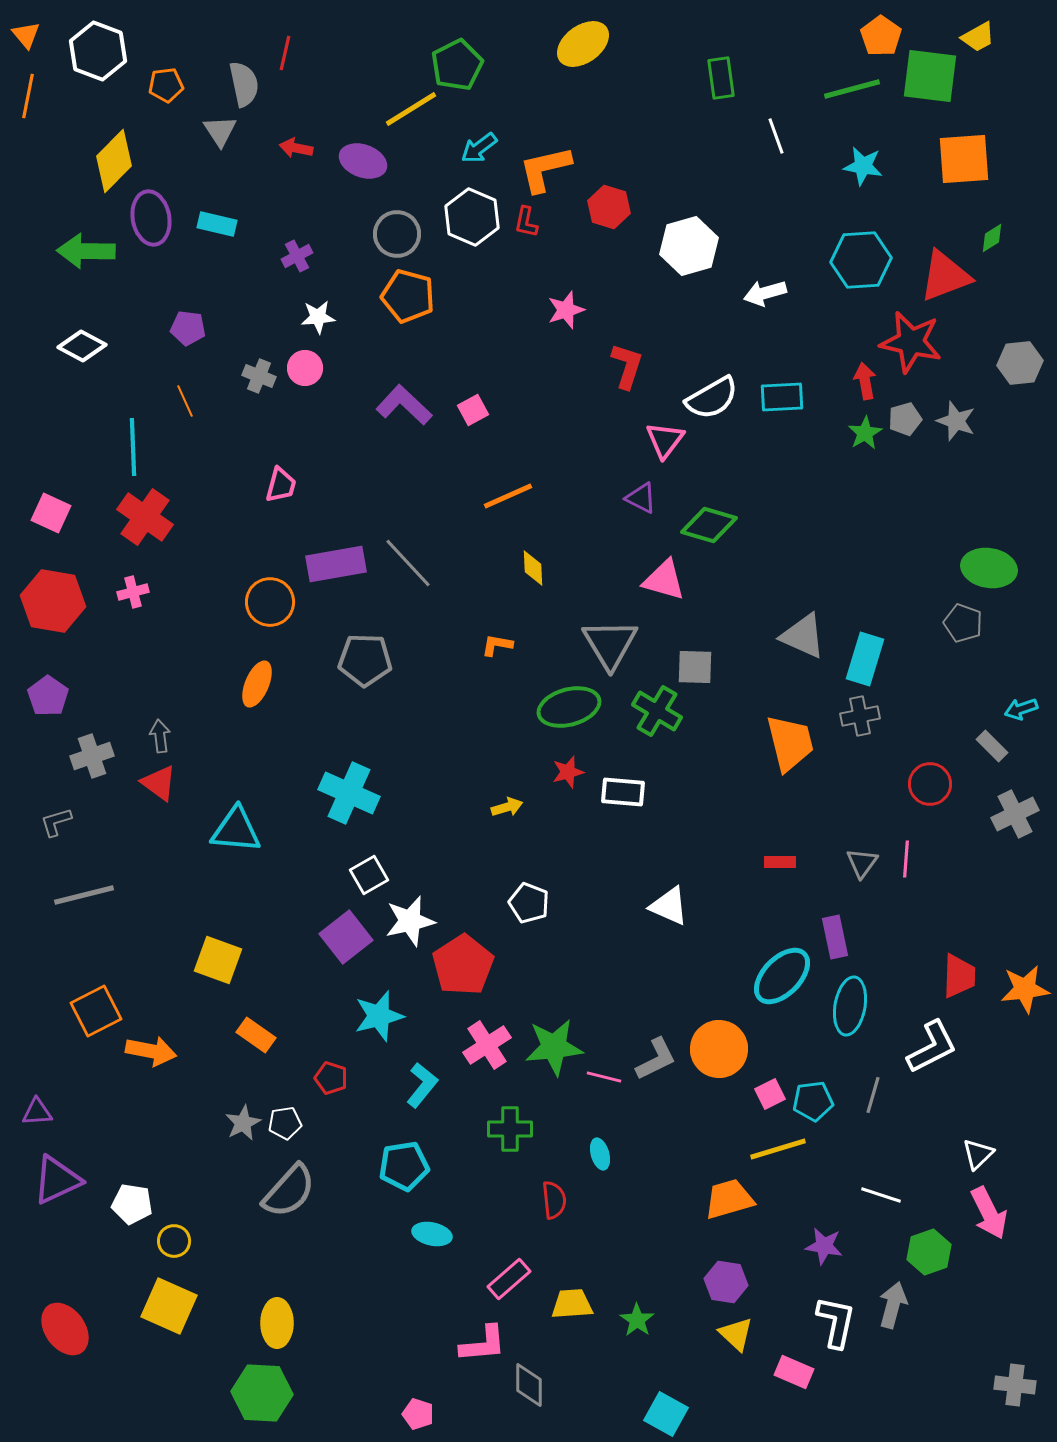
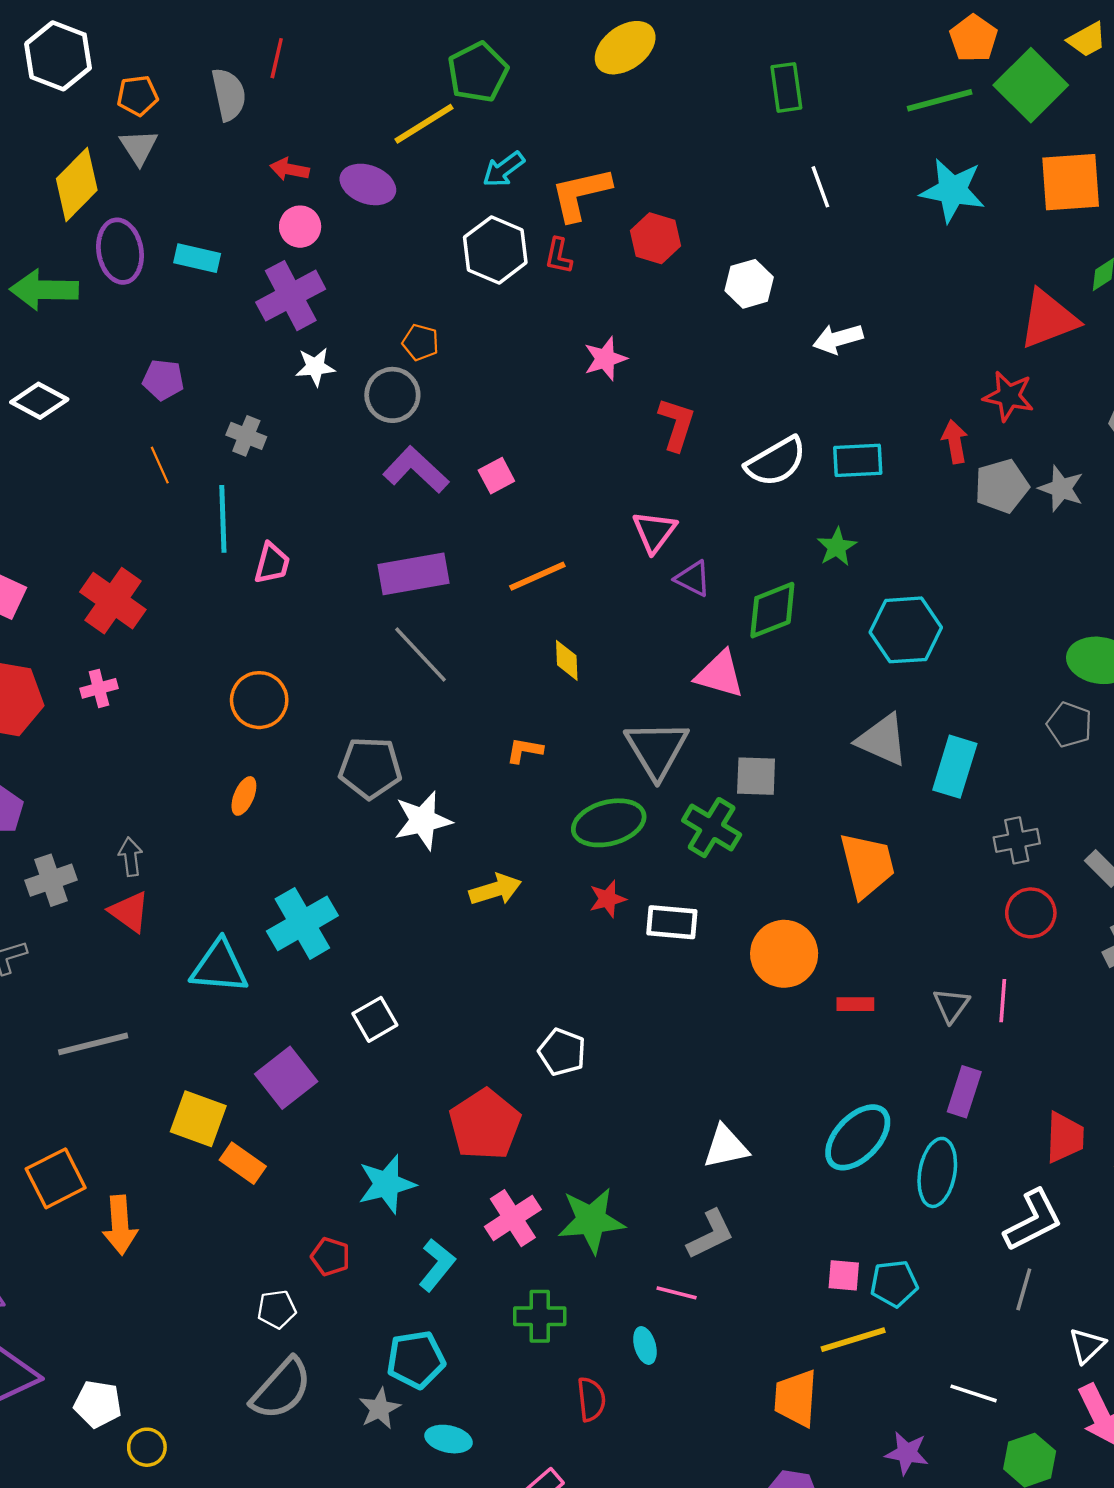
green square: (930, 76) -> (1031, 85), turned 38
gray triangle: (220, 131) -> (139, 147), moved
white line: (776, 136) -> (820, 187), moved
cyan star: (863, 166) -> (952, 190), size x1.4
gray circle: (397, 234) -> (392, 395), moved
white hexagon: (689, 246) -> (749, 284), size x0.7
purple cross: (297, 256) -> (291, 296), size x1.8
cyan hexagon: (861, 260) -> (906, 630), moved
orange pentagon: (408, 296) -> (420, 342), size x0.6
red star: (911, 342) -> (1009, 396), size x0.7
pink circle: (305, 368) -> (300, 227), moved
gray pentagon: (905, 419) -> (1002, 486), size x1.4
green star: (865, 433) -> (837, 547), moved
pink triangle: (665, 440) -> (654, 532), moved
cyan line: (133, 447) -> (223, 519), moved
green diamond: (709, 525) -> (772, 610), turned -38
purple rectangle: (336, 564) -> (413, 574), moved
orange ellipse: (257, 684) -> (244, 796), size x0.7
gray cross: (860, 716) -> (1017, 840), moved
cyan cross: (349, 793) -> (302, 923), moved, turned 36
yellow arrow: (507, 807) -> (495, 890), moved, size x1.4
gray line: (84, 895) -> (93, 1044), moved
white triangle: (669, 906) -> (726, 1147), moved, turned -36
white star: (410, 921) -> (423, 821), moved
purple square: (346, 937) -> (286, 1078), moved
purple rectangle: (835, 937) -> (964, 1092), moved, turned 30
orange rectangle: (256, 1035) -> (243, 1163), moved
orange circle: (719, 1049) -> (784, 954), moved
orange arrow: (151, 1051) -> (120, 1225), turned 75
pink line: (604, 1077) -> (677, 1293), moved
pink square: (770, 1094) -> (844, 1275), turned 32
gray line: (873, 1095) -> (1024, 1289), moved
gray star: (243, 1123) -> (380, 1409), moved
orange trapezoid: (729, 1199) -> (796, 1398), turned -70

